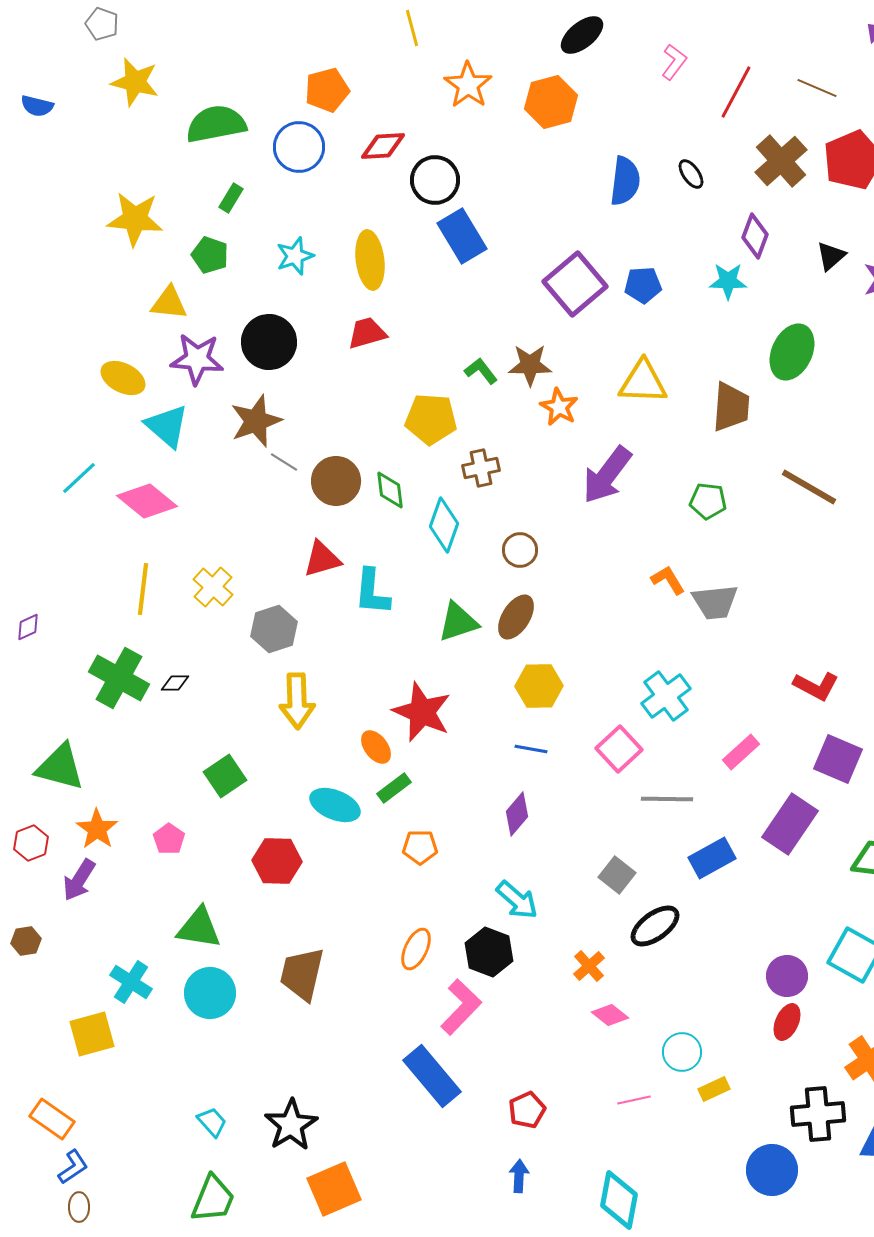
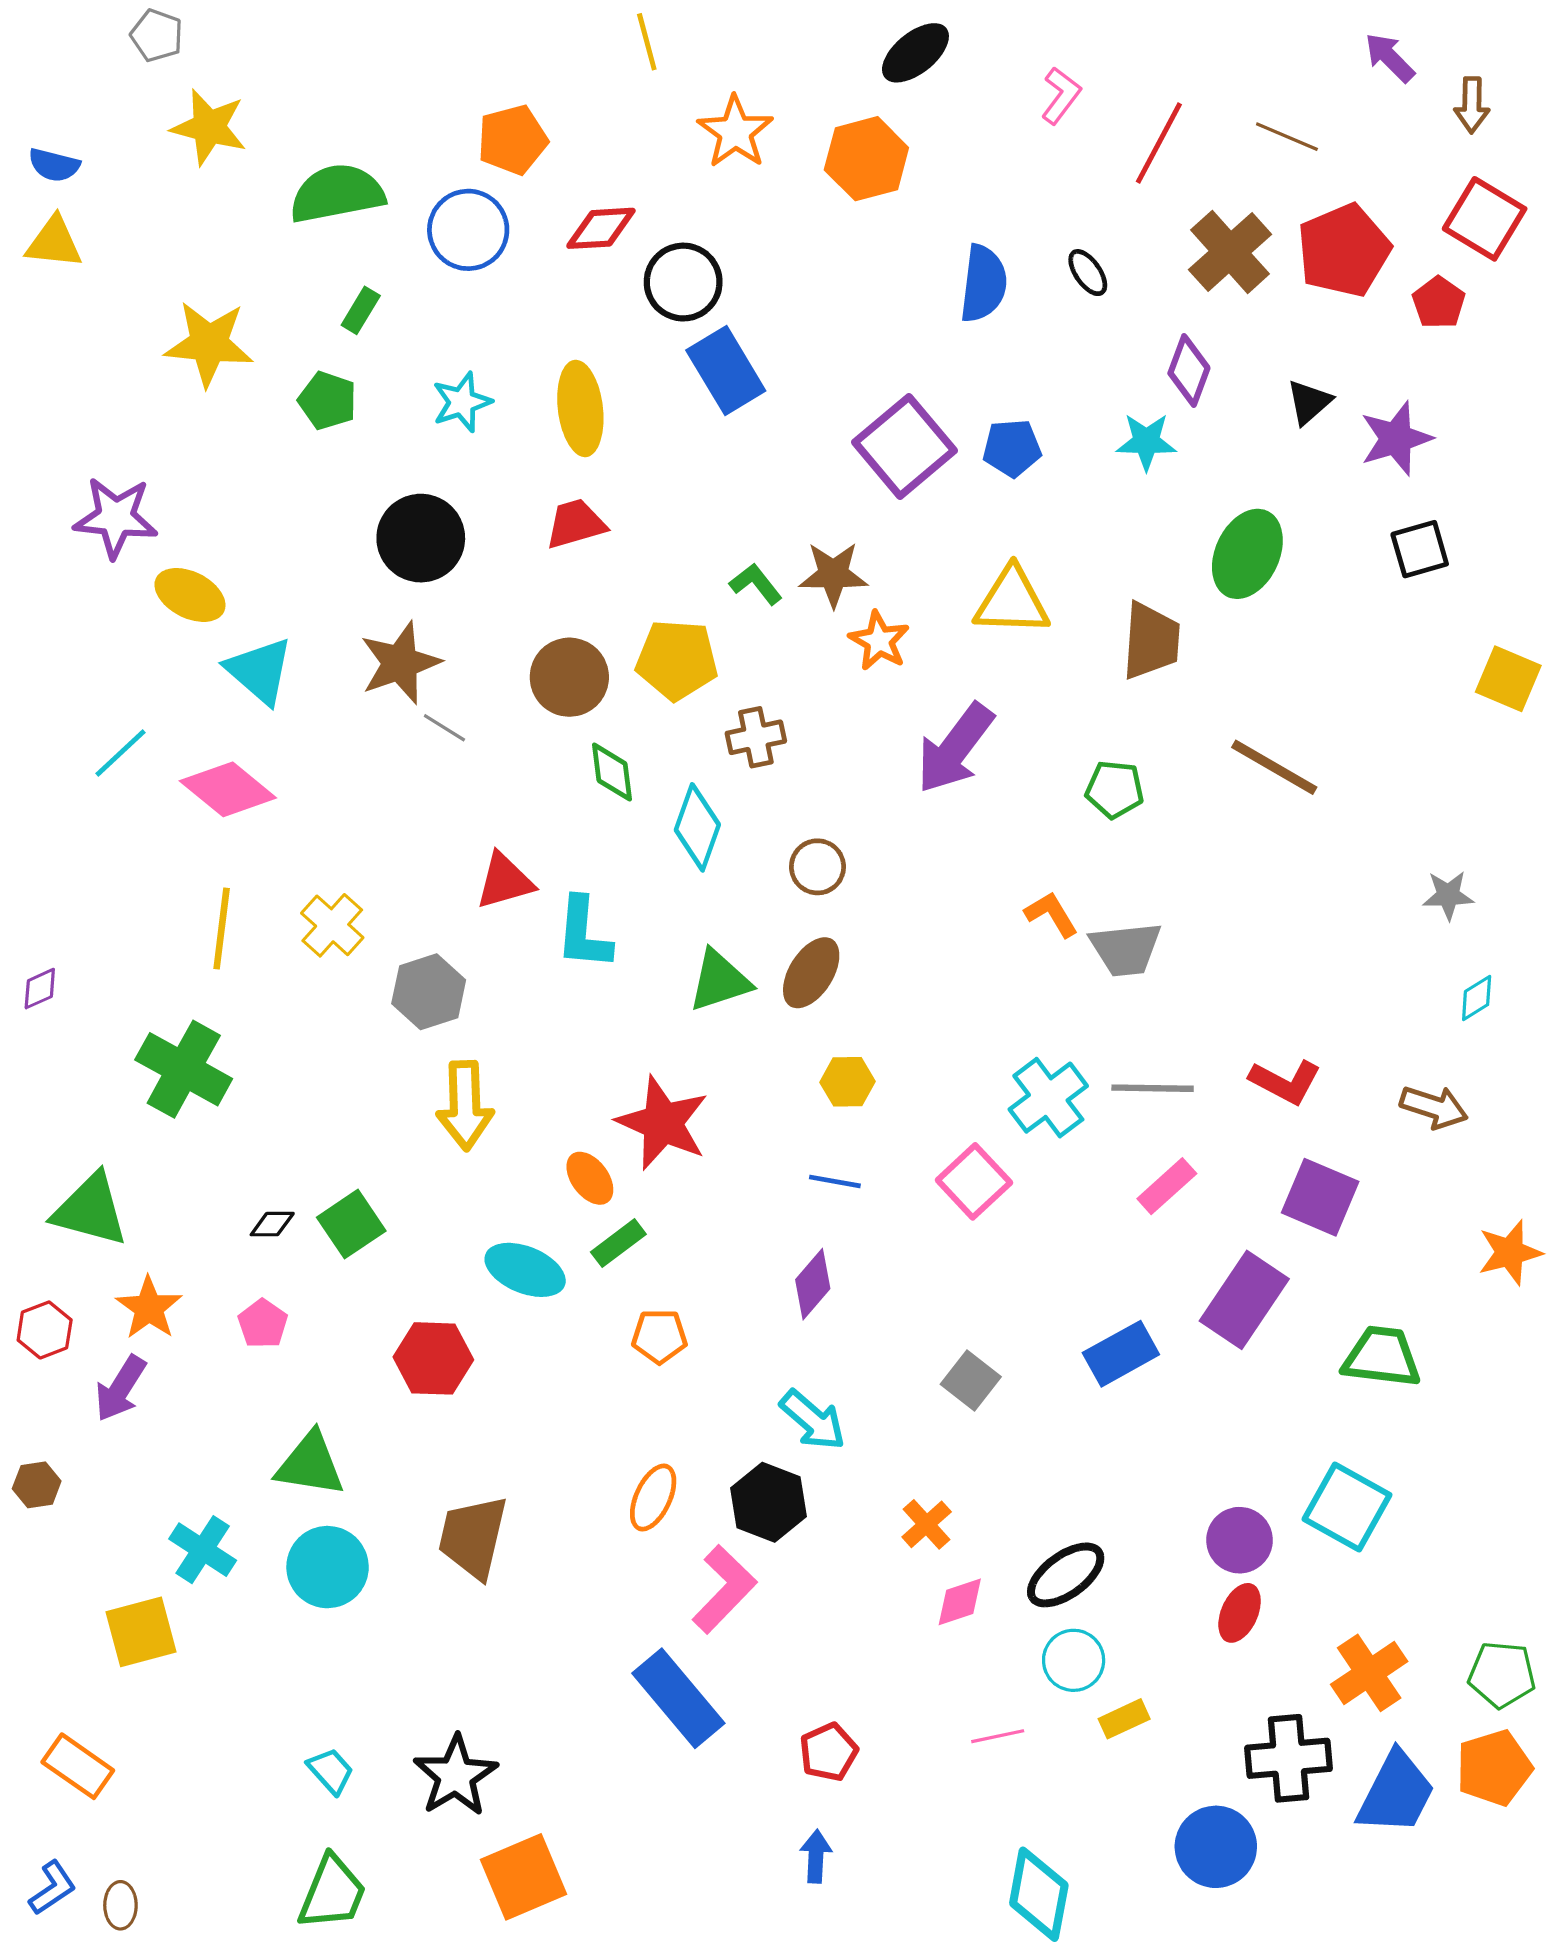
yellow triangle: (169, 303) -> (54, 243), moved
purple star: (197, 359) -> (116, 518), moved
brown circle: (336, 481) -> (569, 677), moved
black diamond: (175, 683) -> (272, 1224), moved
yellow hexagon: (539, 686) -> (848, 1082), size x0.7
gray line: (667, 799) -> (1153, 1088), moved
black ellipse: (655, 926) -> (1066, 1575), moved
pink diamond: (610, 1015) -> (960, 1602), turned -57
blue L-shape: (73, 1167) -> (52, 1888), moved
cyan diamond: (619, 1200) -> (1039, 1894), moved

